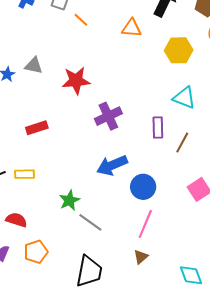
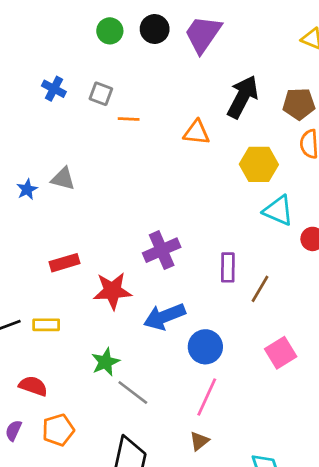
orange line: (81, 20) -> (129, 119), turned -42
red star: (76, 81) -> (112, 291), moved
cyan triangle: (184, 98) -> (278, 211), moved

